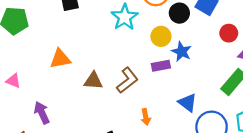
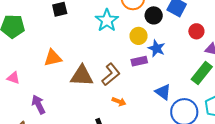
brown triangle: (93, 81) -> (82, 76), size x1.4
orange arrow: (146, 117) -> (119, 102), moved, turned -56

